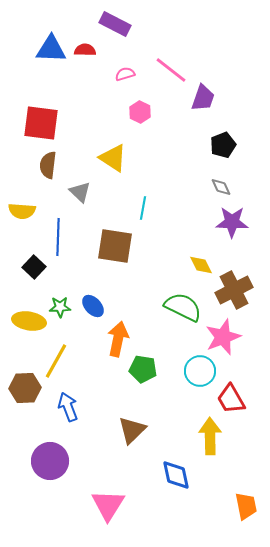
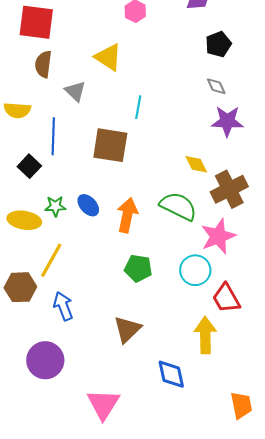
orange arrow: (118, 339) -> (127, 215), moved

